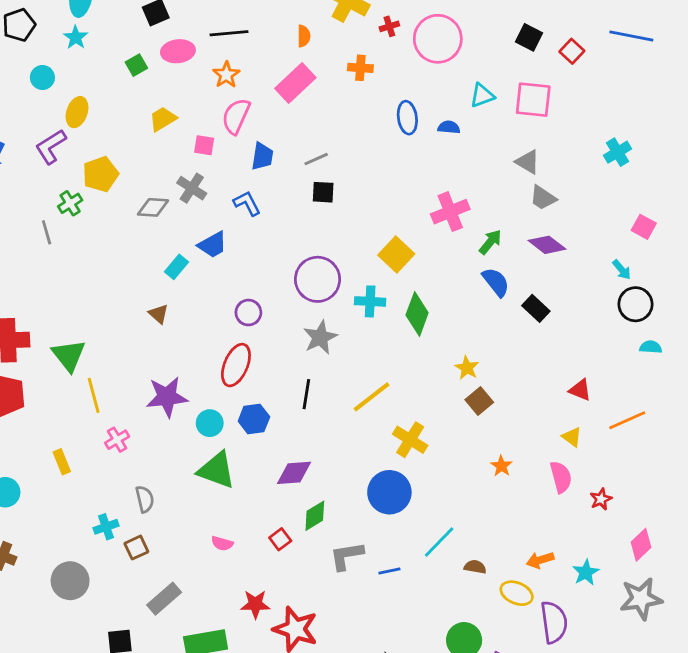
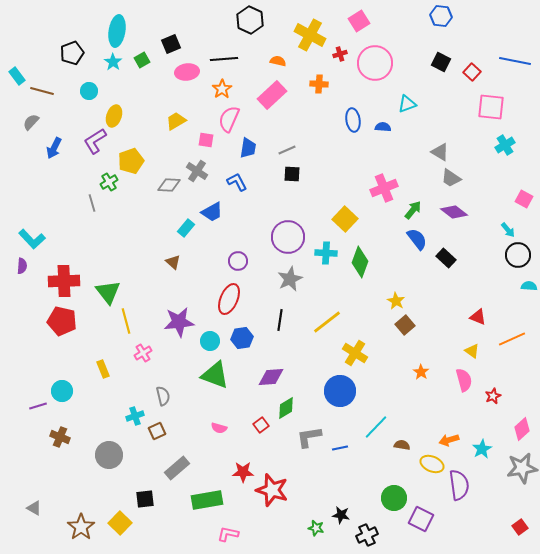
orange semicircle: (304, 36) -> (278, 61), turned -77
green square: (136, 65) -> (142, 60), moved
pink square: (533, 100) -> (491, 107), moved

